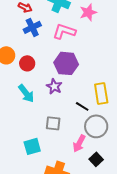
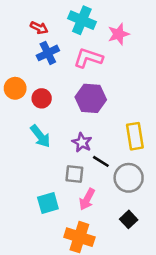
purple star: (54, 86) -> (82, 142), moved
black line: (82, 106) -> (101, 161), moved
pink arrow: (79, 143) -> (87, 199), moved

